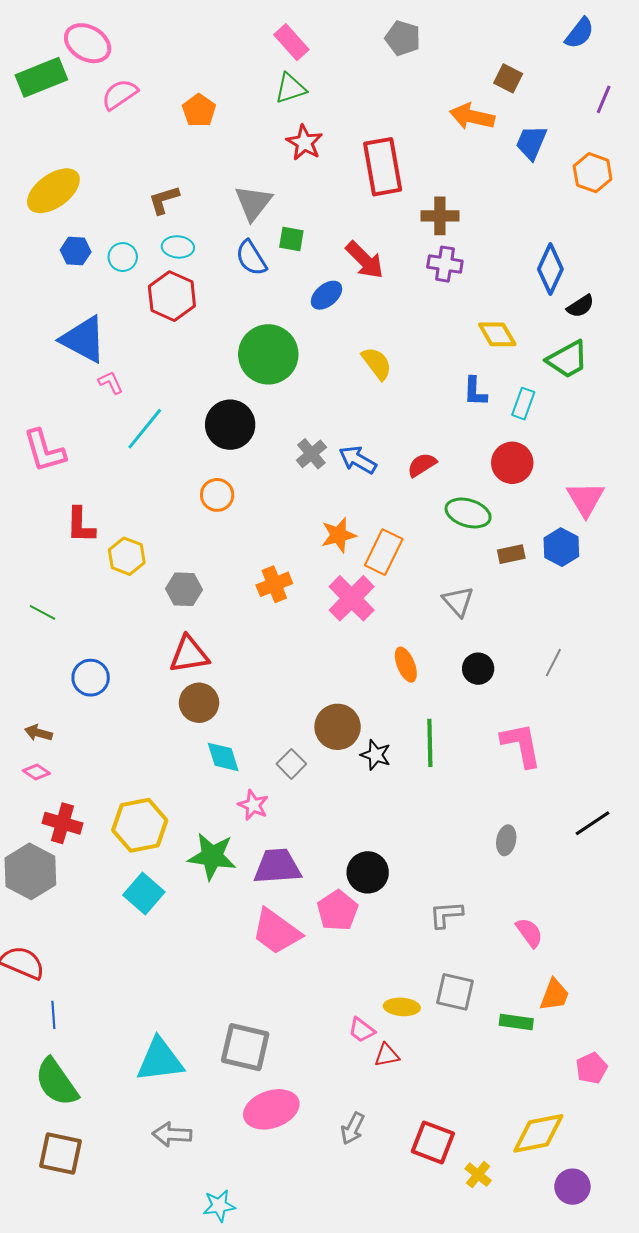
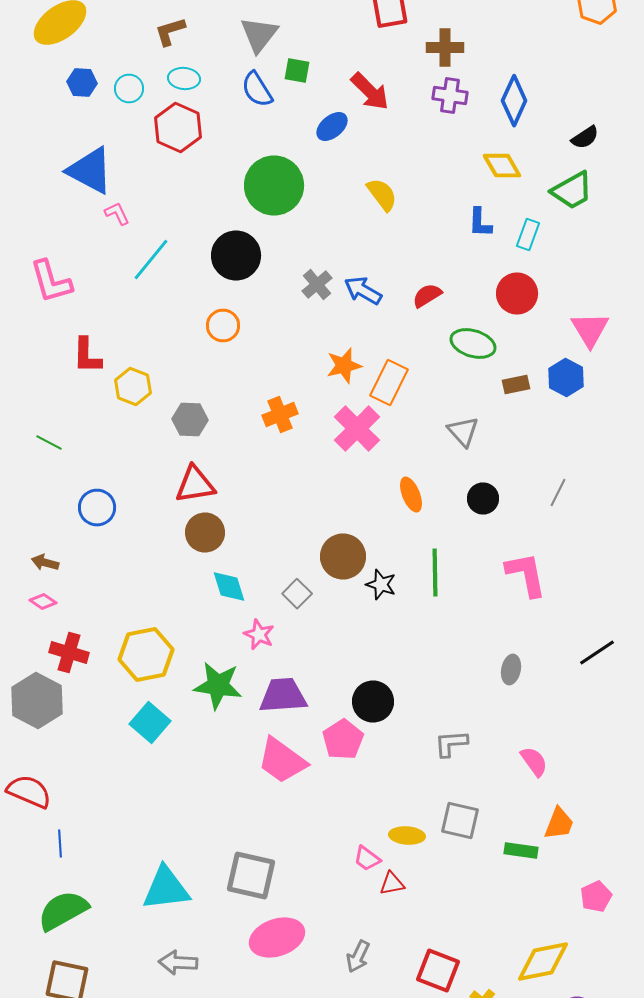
blue diamond: (550, 269) -> (514, 100), moved
green semicircle: (56, 1082) -> (63, 910), turned 96

